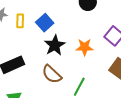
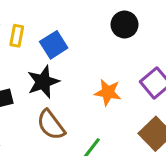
black star: (55, 45) -> (43, 82), moved

